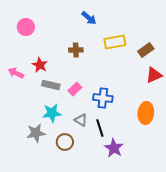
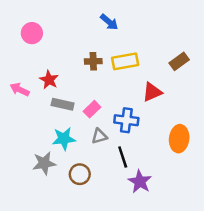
yellow rectangle: (115, 42) -> (125, 61), moved
red triangle: (154, 75) -> (152, 92), moved
gray triangle: (81, 120) -> (99, 136), moved, turned -48

